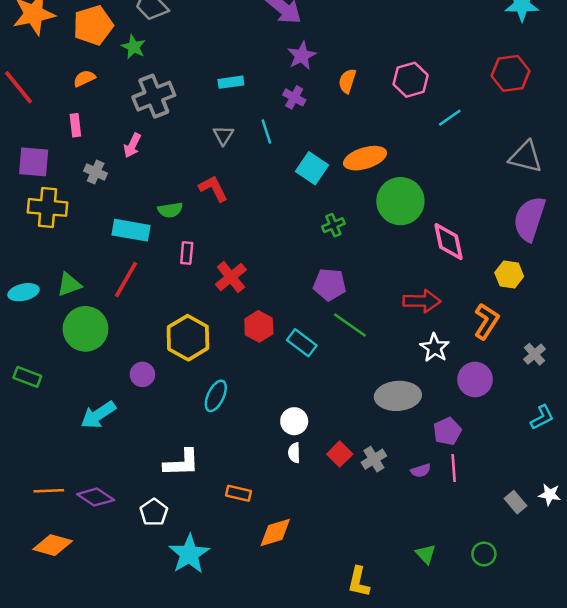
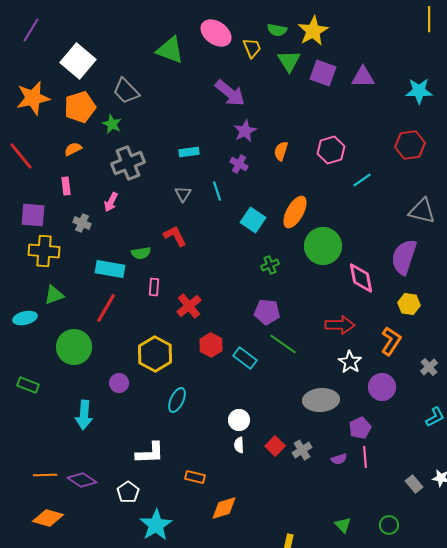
orange ellipse: (365, 158) -> (295, 212), turned -44
purple semicircle: (529, 219) -> (404, 257), moved
green triangle: (69, 285) -> (54, 295), moved
cyan arrow: (98, 415) -> (84, 415), turned -52

